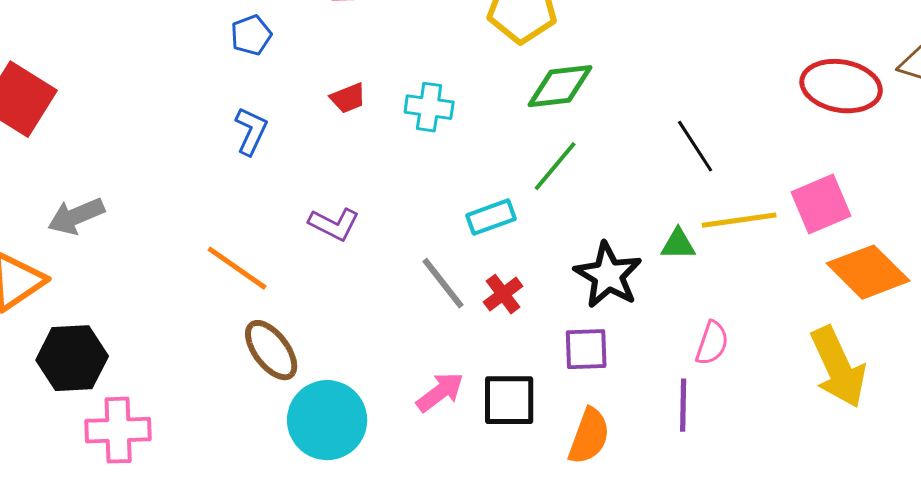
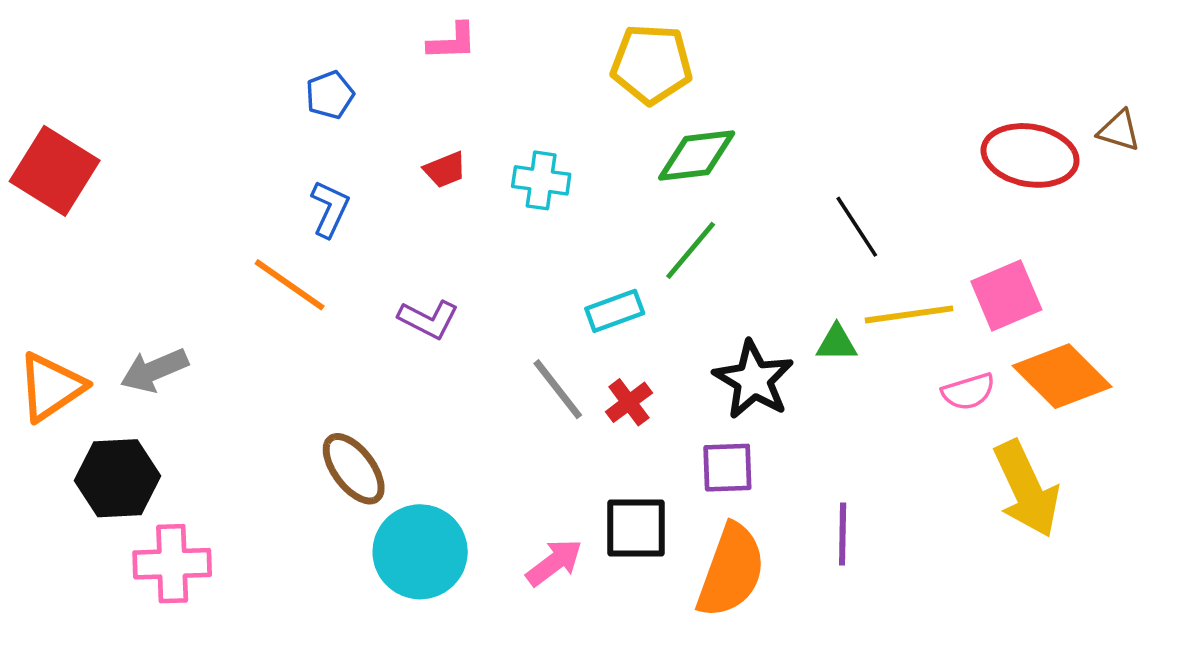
gray arrow: (76, 216) -> (154, 370), moved
orange line: (237, 268) -> (290, 285), moved
pink semicircle: (712, 343) -> (968, 392), moved, turned 54
pink arrow: (440, 392) -> (554, 562), moved
orange semicircle: (589, 436) -> (731, 571), size x1.4

